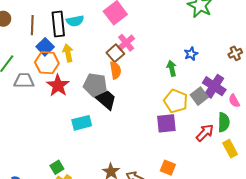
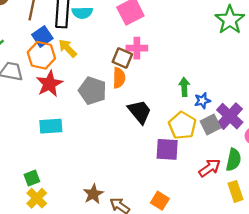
pink cross: (126, 43) -> (137, 48), turned 30
yellow arrow: (68, 53) -> (68, 48), turned -42
brown square: (115, 53) -> (122, 58), turned -36
blue star: (191, 54) -> (202, 101), moved
black trapezoid: (106, 100) -> (140, 112), moved
cyan rectangle: (82, 123) -> (51, 126), moved

